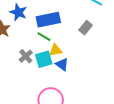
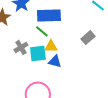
gray rectangle: (86, 28) -> (88, 38), moved
blue triangle: (62, 64) -> (55, 61), turned -32

